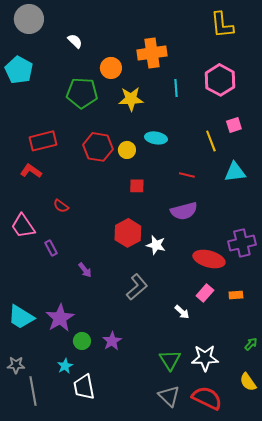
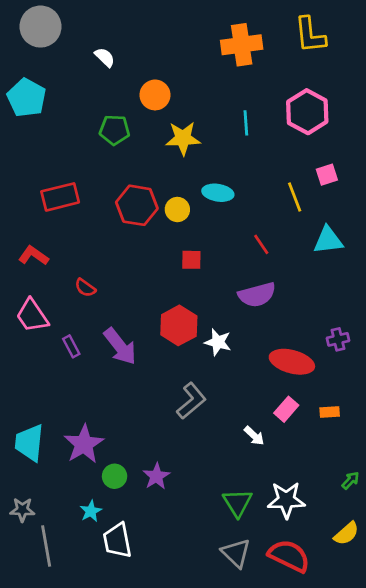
orange cross: (152, 53) -> (242, 45), moved
green pentagon: (82, 93) -> (115, 130), size x0.7
red L-shape: (31, 171) -> (34, 256), moved
red line: (187, 175) -> (261, 244), turned 42
purple cross: (242, 243) -> (338, 339), size x0.6
purple arrow: (85, 270) -> (120, 346), moved, size x1.8
cyan trapezoid: (21, 317) -> (29, 443), turned 64
yellow semicircle: (248, 382) -> (346, 534), turned -96

